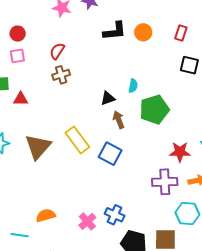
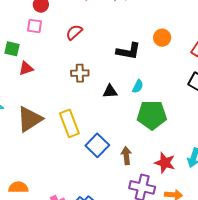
black L-shape: (115, 31) -> (128, 51), moved
brown cross: (61, 75) -> (80, 73), moved
red triangle: (21, 99) -> (26, 68), turned -35
brown arrow: (119, 120) -> (126, 156), moved

